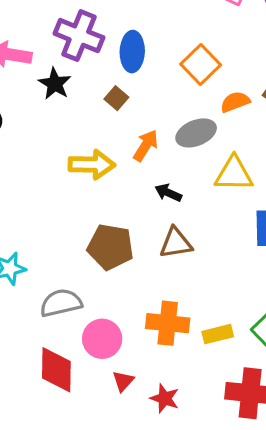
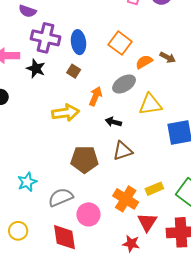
orange cross: (168, 323) -> (126, 199), turned 35
yellow rectangle: (218, 334) -> (154, 189), moved
red triangle: (123, 381) -> (147, 222), moved, size x1.5

